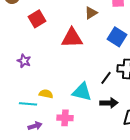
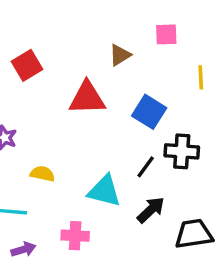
blue square: (117, 37) -> (149, 112), moved
yellow semicircle: (46, 94) -> (42, 174), moved
black arrow: (109, 103) -> (151, 210), turned -42

